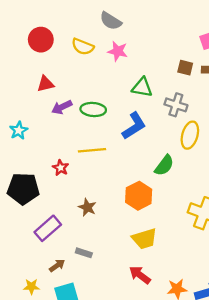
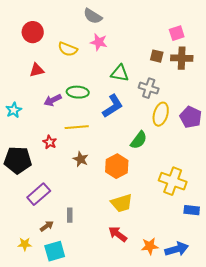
yellow semicircle: (83, 47) -> (68, 49), moved
purple arrow: (62, 107) -> (53, 100), moved
brown star: (87, 207) -> (81, 159), moved
gray rectangle: (84, 253) -> (70, 215), turned 72

